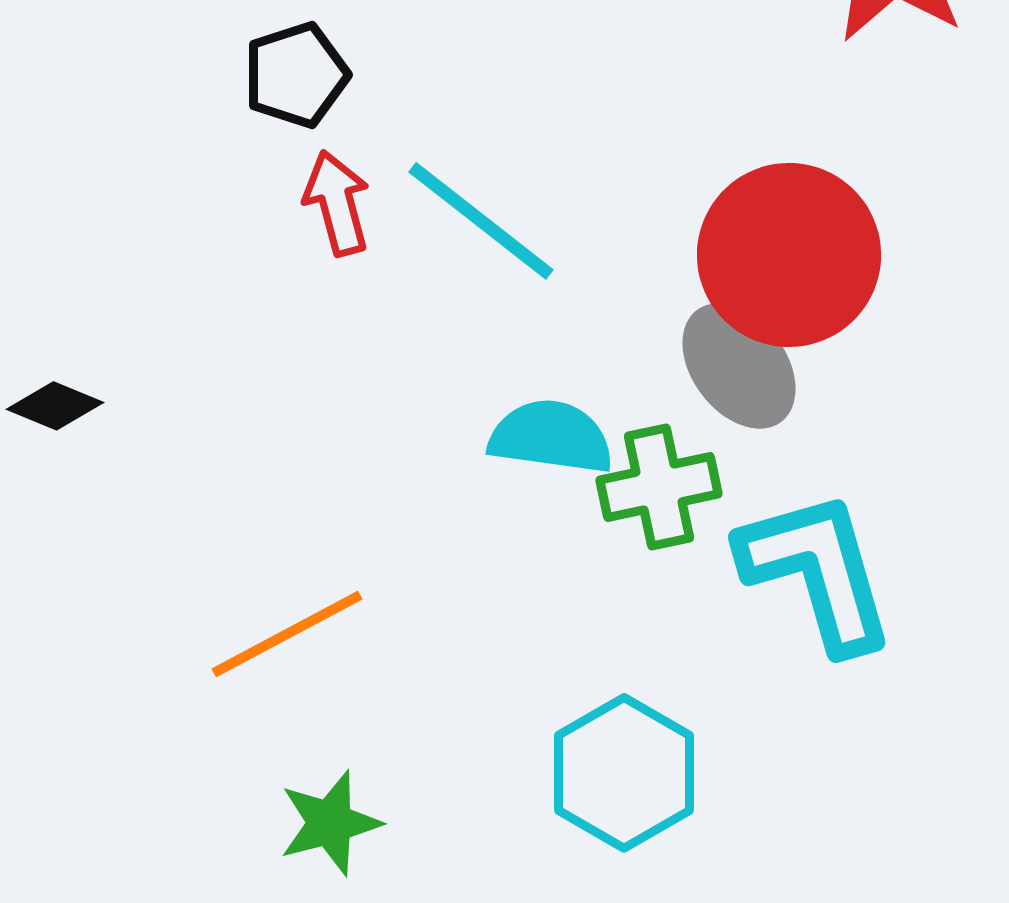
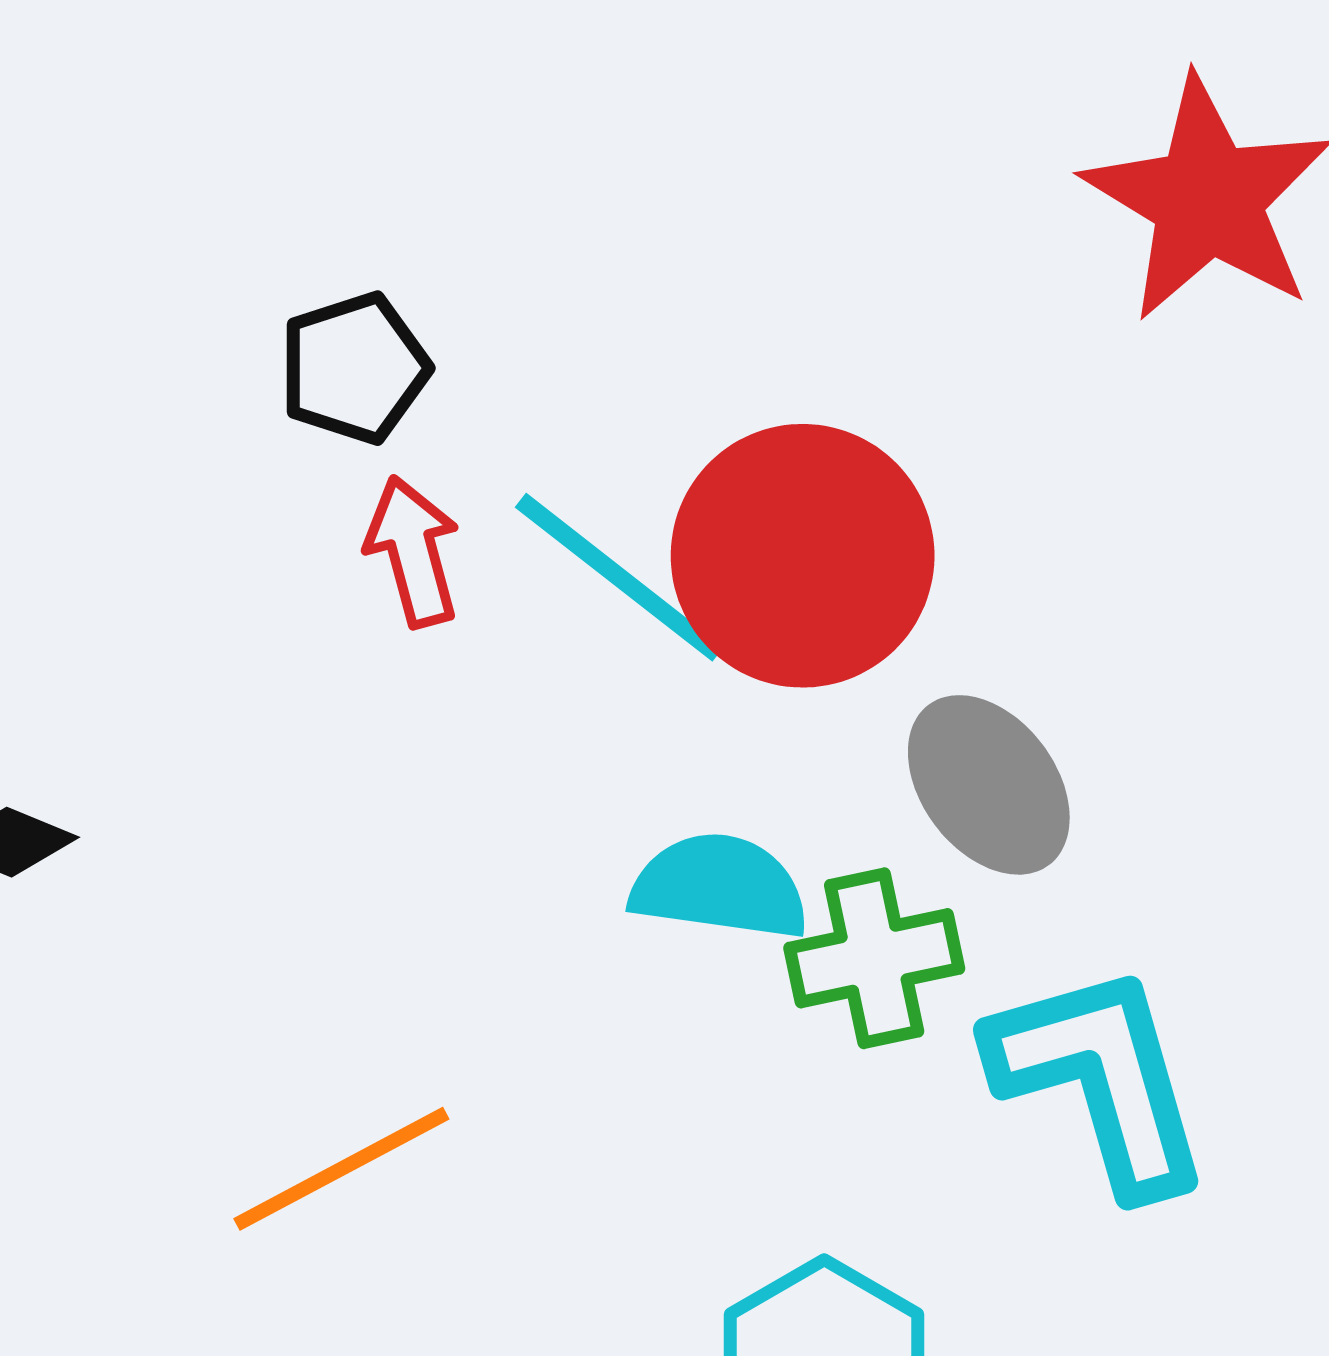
red circle: (789, 255) -> (803, 556), moved

